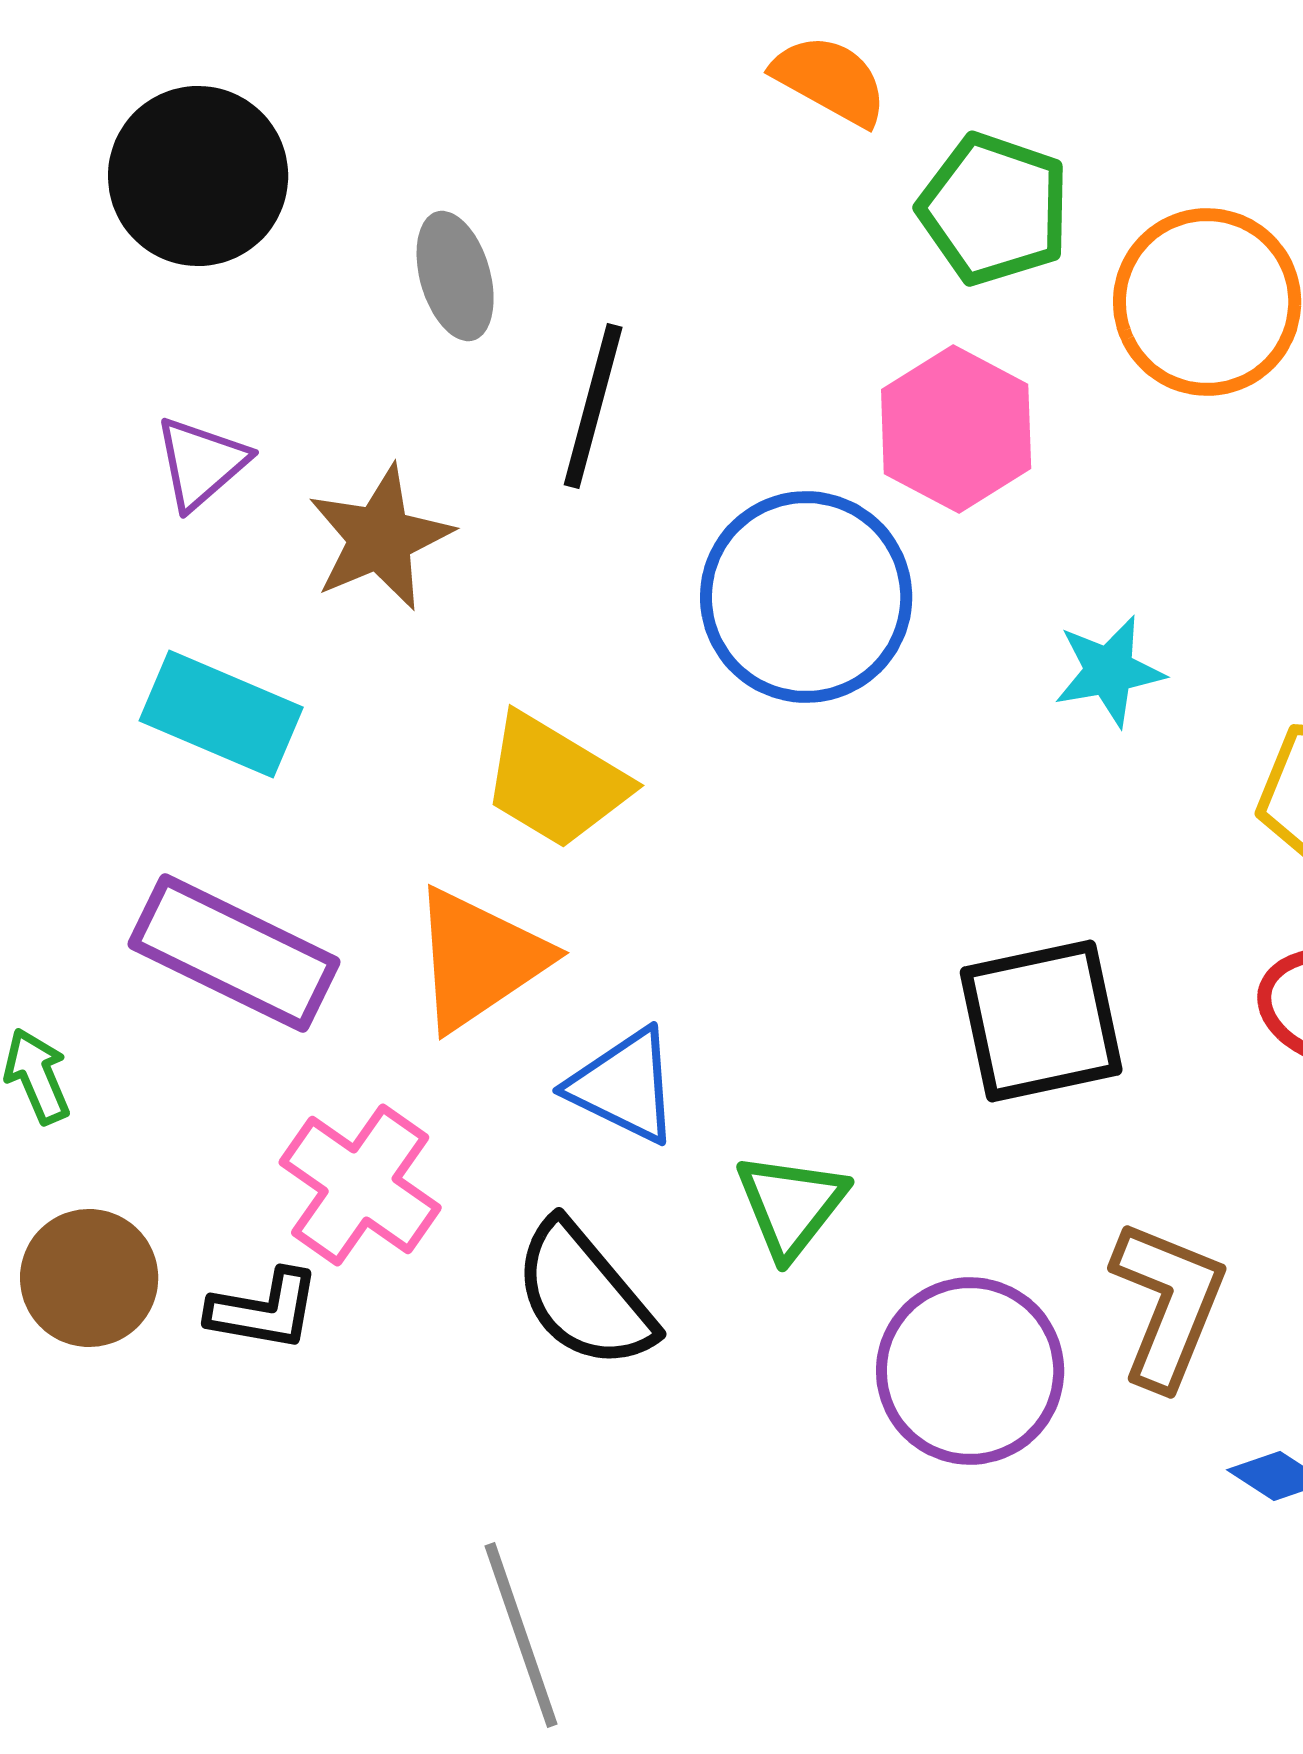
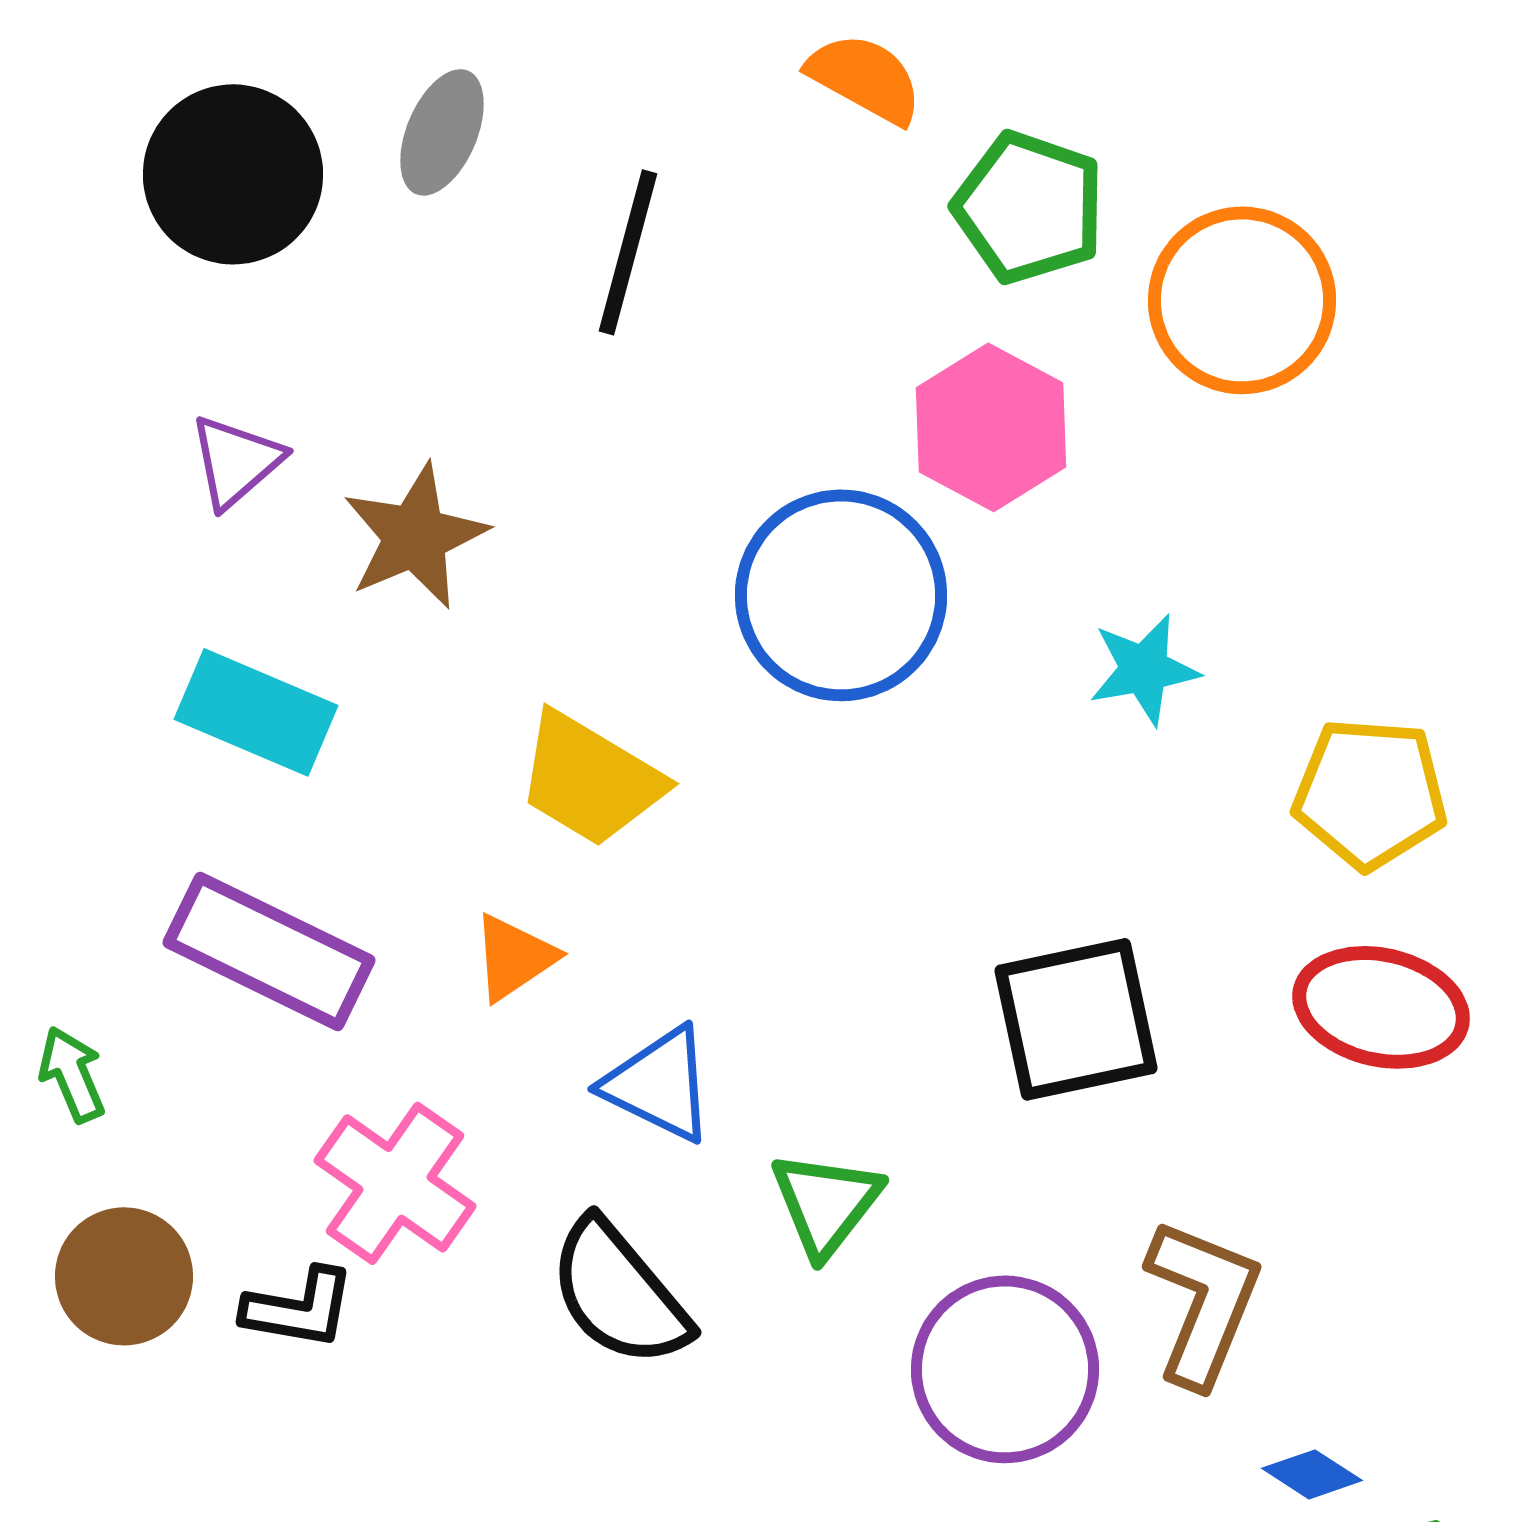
gray ellipse: (455, 276) -> (442, 132), moved, turned 39
black line: (593, 406) -> (628, 252), moved
orange triangle: (479, 959) -> (514, 957), size x0.6

